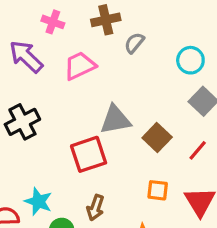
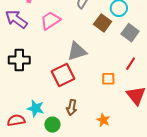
black cross: (22, 122) -> (19, 60), turned 35
brown square: (157, 137) -> (103, 23), moved
orange square: (158, 190) -> (108, 79), moved

